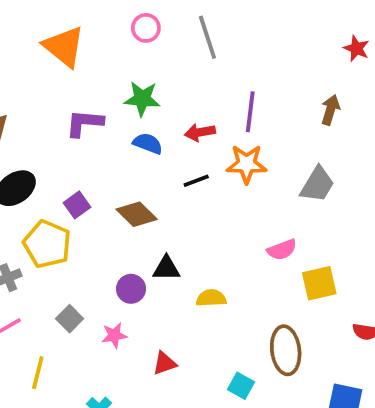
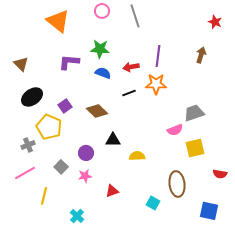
gray trapezoid: (317, 184) -> (194, 113), moved, turned -140
purple circle: (131, 289) -> (86, 153), moved

